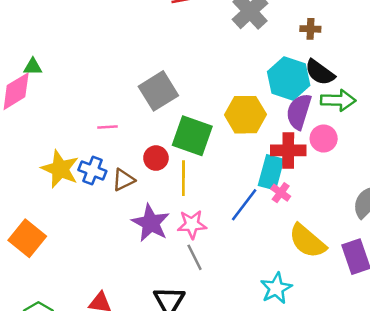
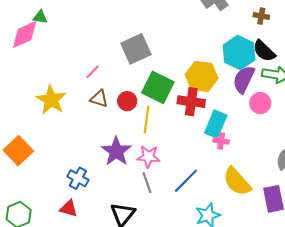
pink line: (108, 127) -> (92, 72), turned -49
red cross: (288, 150) -> (191, 102), moved
blue cross: (92, 170) -> (78, 178), moved
brown triangle: (123, 180) -> (99, 99), moved, turned 36
pink cross: (281, 193) -> (221, 141), turned -35
blue line: (244, 205) -> (186, 181), moved

